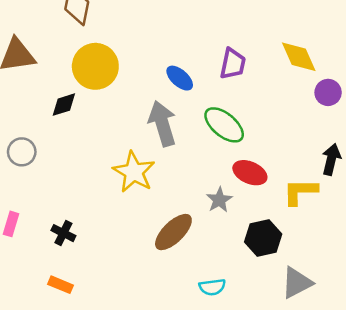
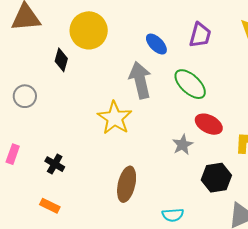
black diamond: (64, 105) -> (61, 60), turned -60
brown ellipse: (173, 232) -> (127, 184), moved, turned -36

